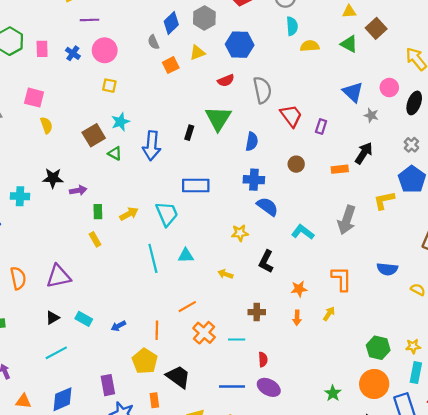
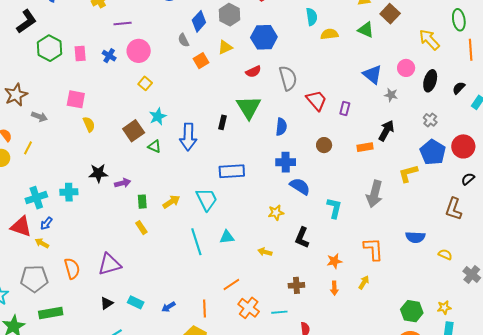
yellow square: (109, 86) -> (145, 83), turned 32
cyan L-shape: (303, 232) -> (334, 208), turned 70

